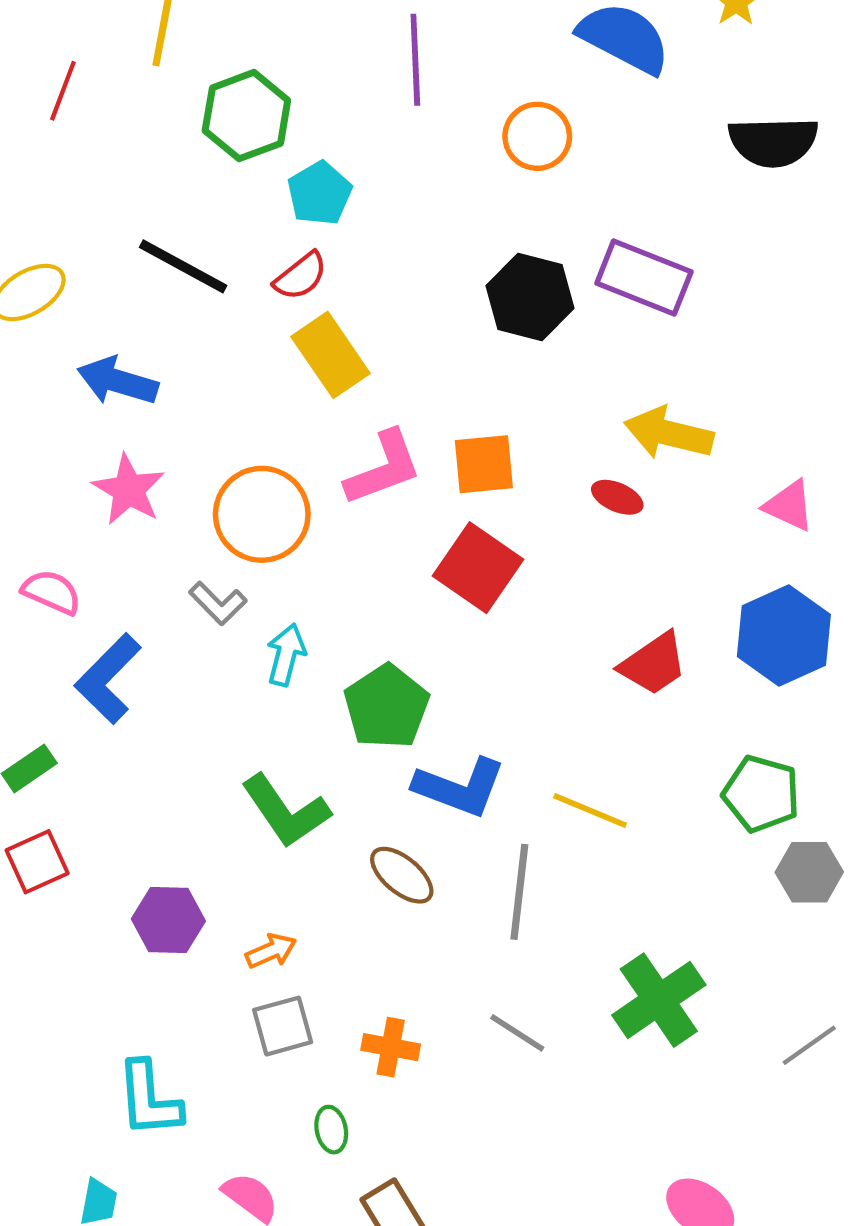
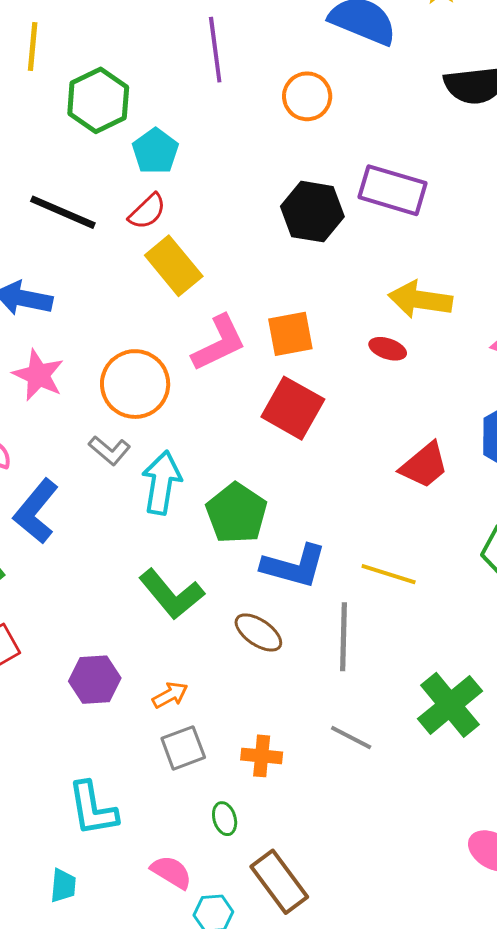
cyan arrow: (286, 655) -> (162, 483), size x1.4

